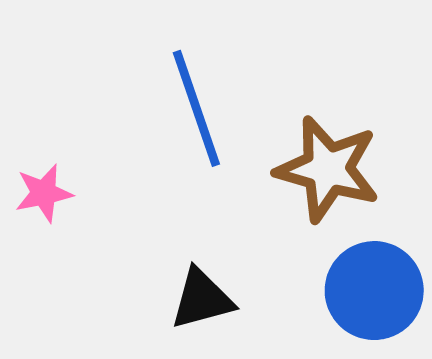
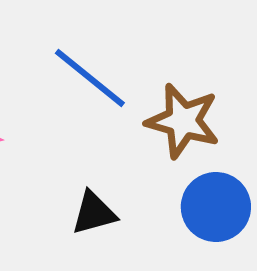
blue line: (196, 108) -> (90, 78), turned -32

